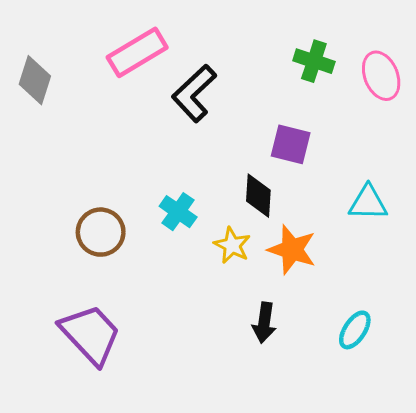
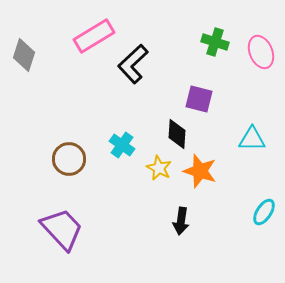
cyan ellipse: (355, 330) -> (264, 212), moved

